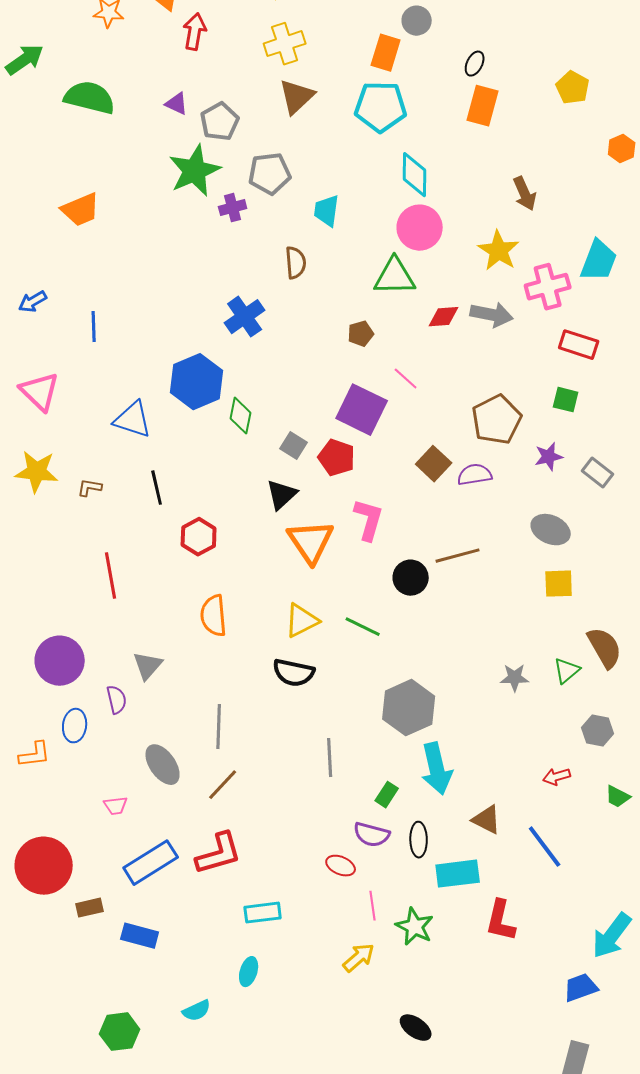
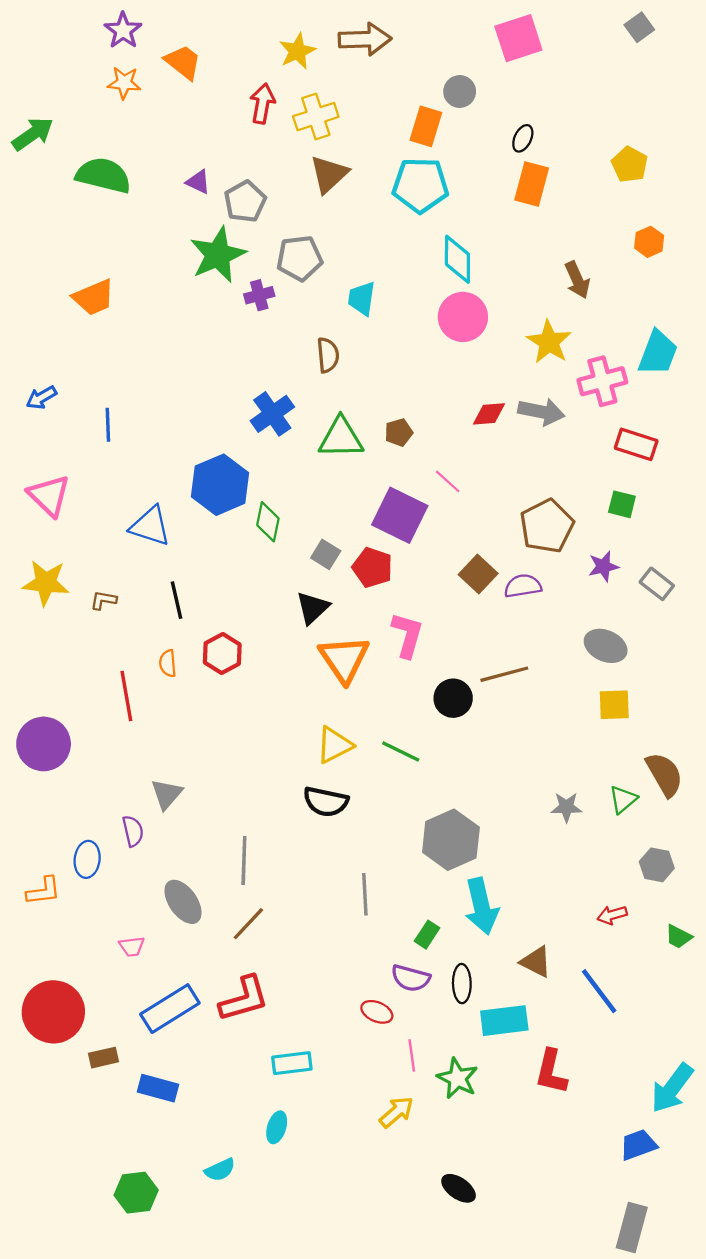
red arrow: (195, 32) -> (262, 103), moved
orange hexagon: (622, 149) -> (649, 242), moved
green triangle: (395, 277) -> (341, 438), moved
orange semicircle: (214, 616) -> (168, 663), moved, size x0.6
purple circle: (60, 661) -> (44, 744), moved

